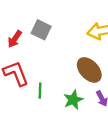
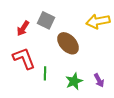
brown ellipse: (89, 70) -> (68, 43), moved

